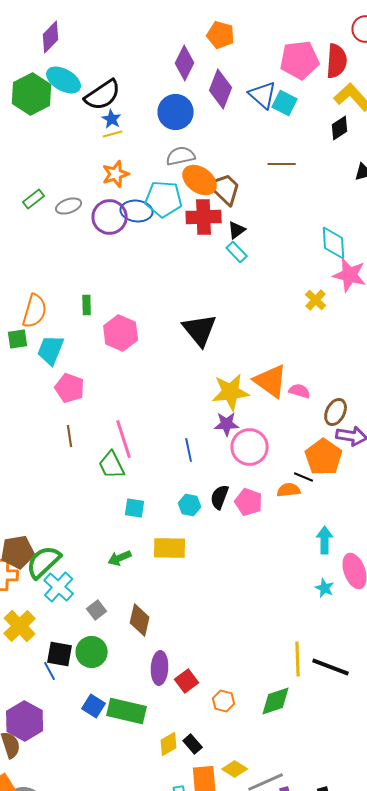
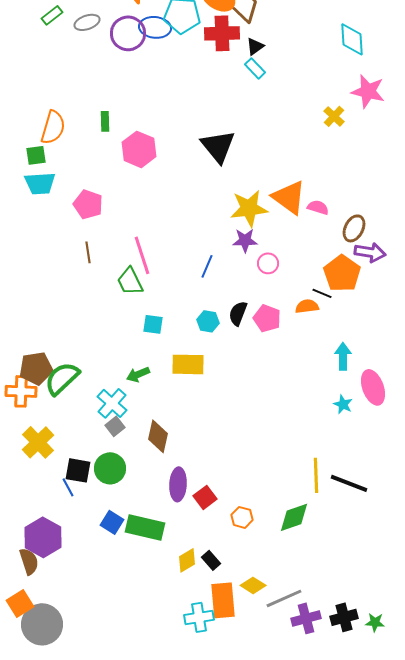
cyan diamond: (334, 243) -> (352, 39), moved
cyan trapezoid: (51, 350) -> (40, 183), moved, turned -116
pink circle: (250, 447) -> (268, 263), size x0.6
blue line: (189, 450) -> (207, 266), turned 35
cyan cross: (59, 587) -> (112, 403), moved

